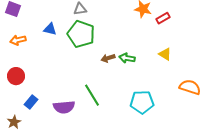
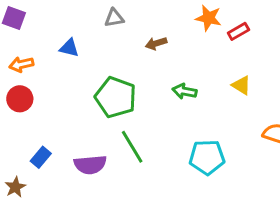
green pentagon: (81, 34) -> (116, 97), moved
brown arrow: (108, 58) -> (156, 43), moved
red circle: (16, 76) -> (20, 99), moved

